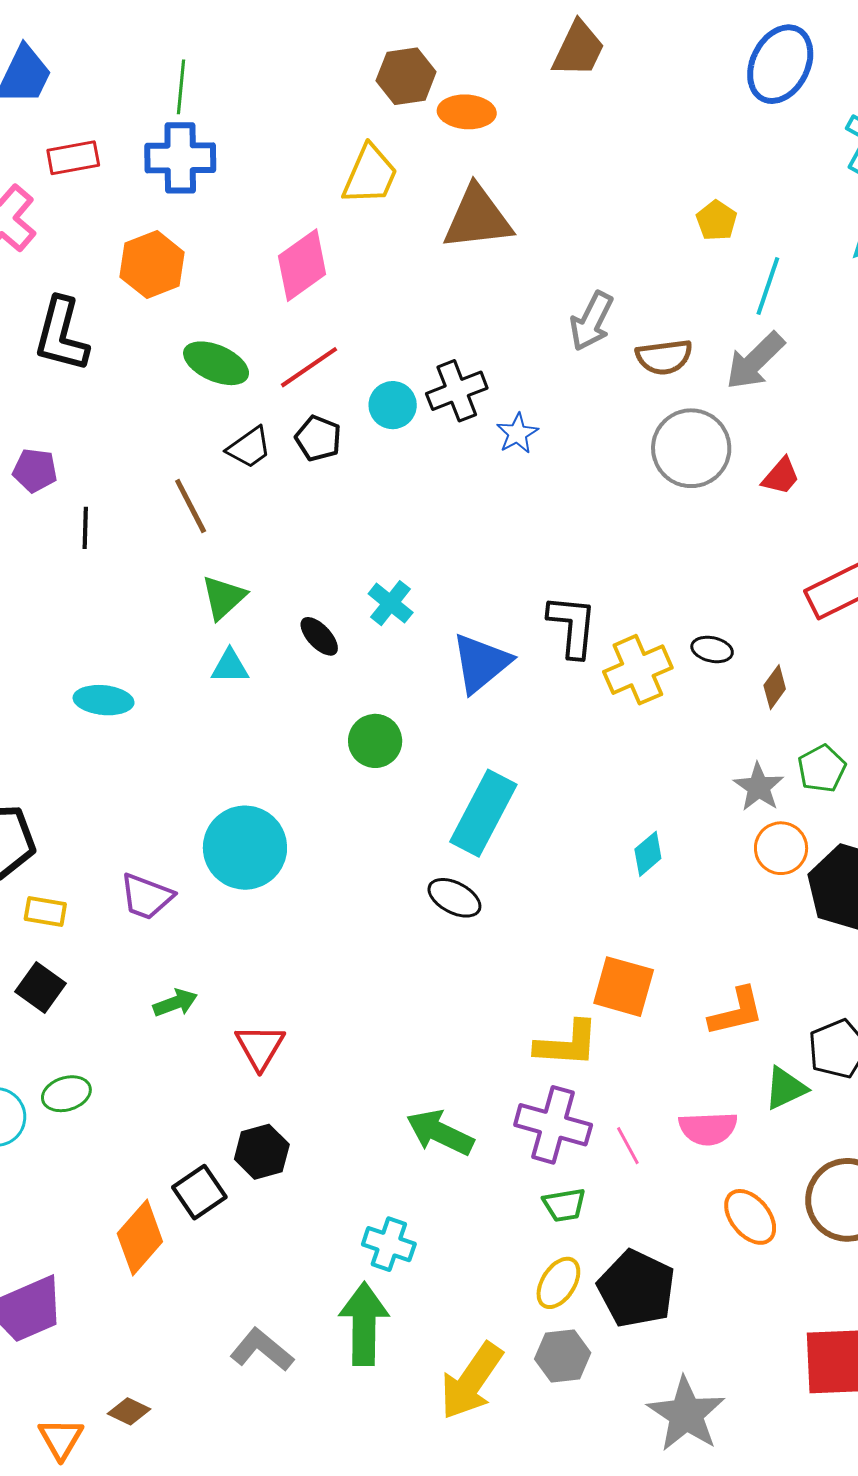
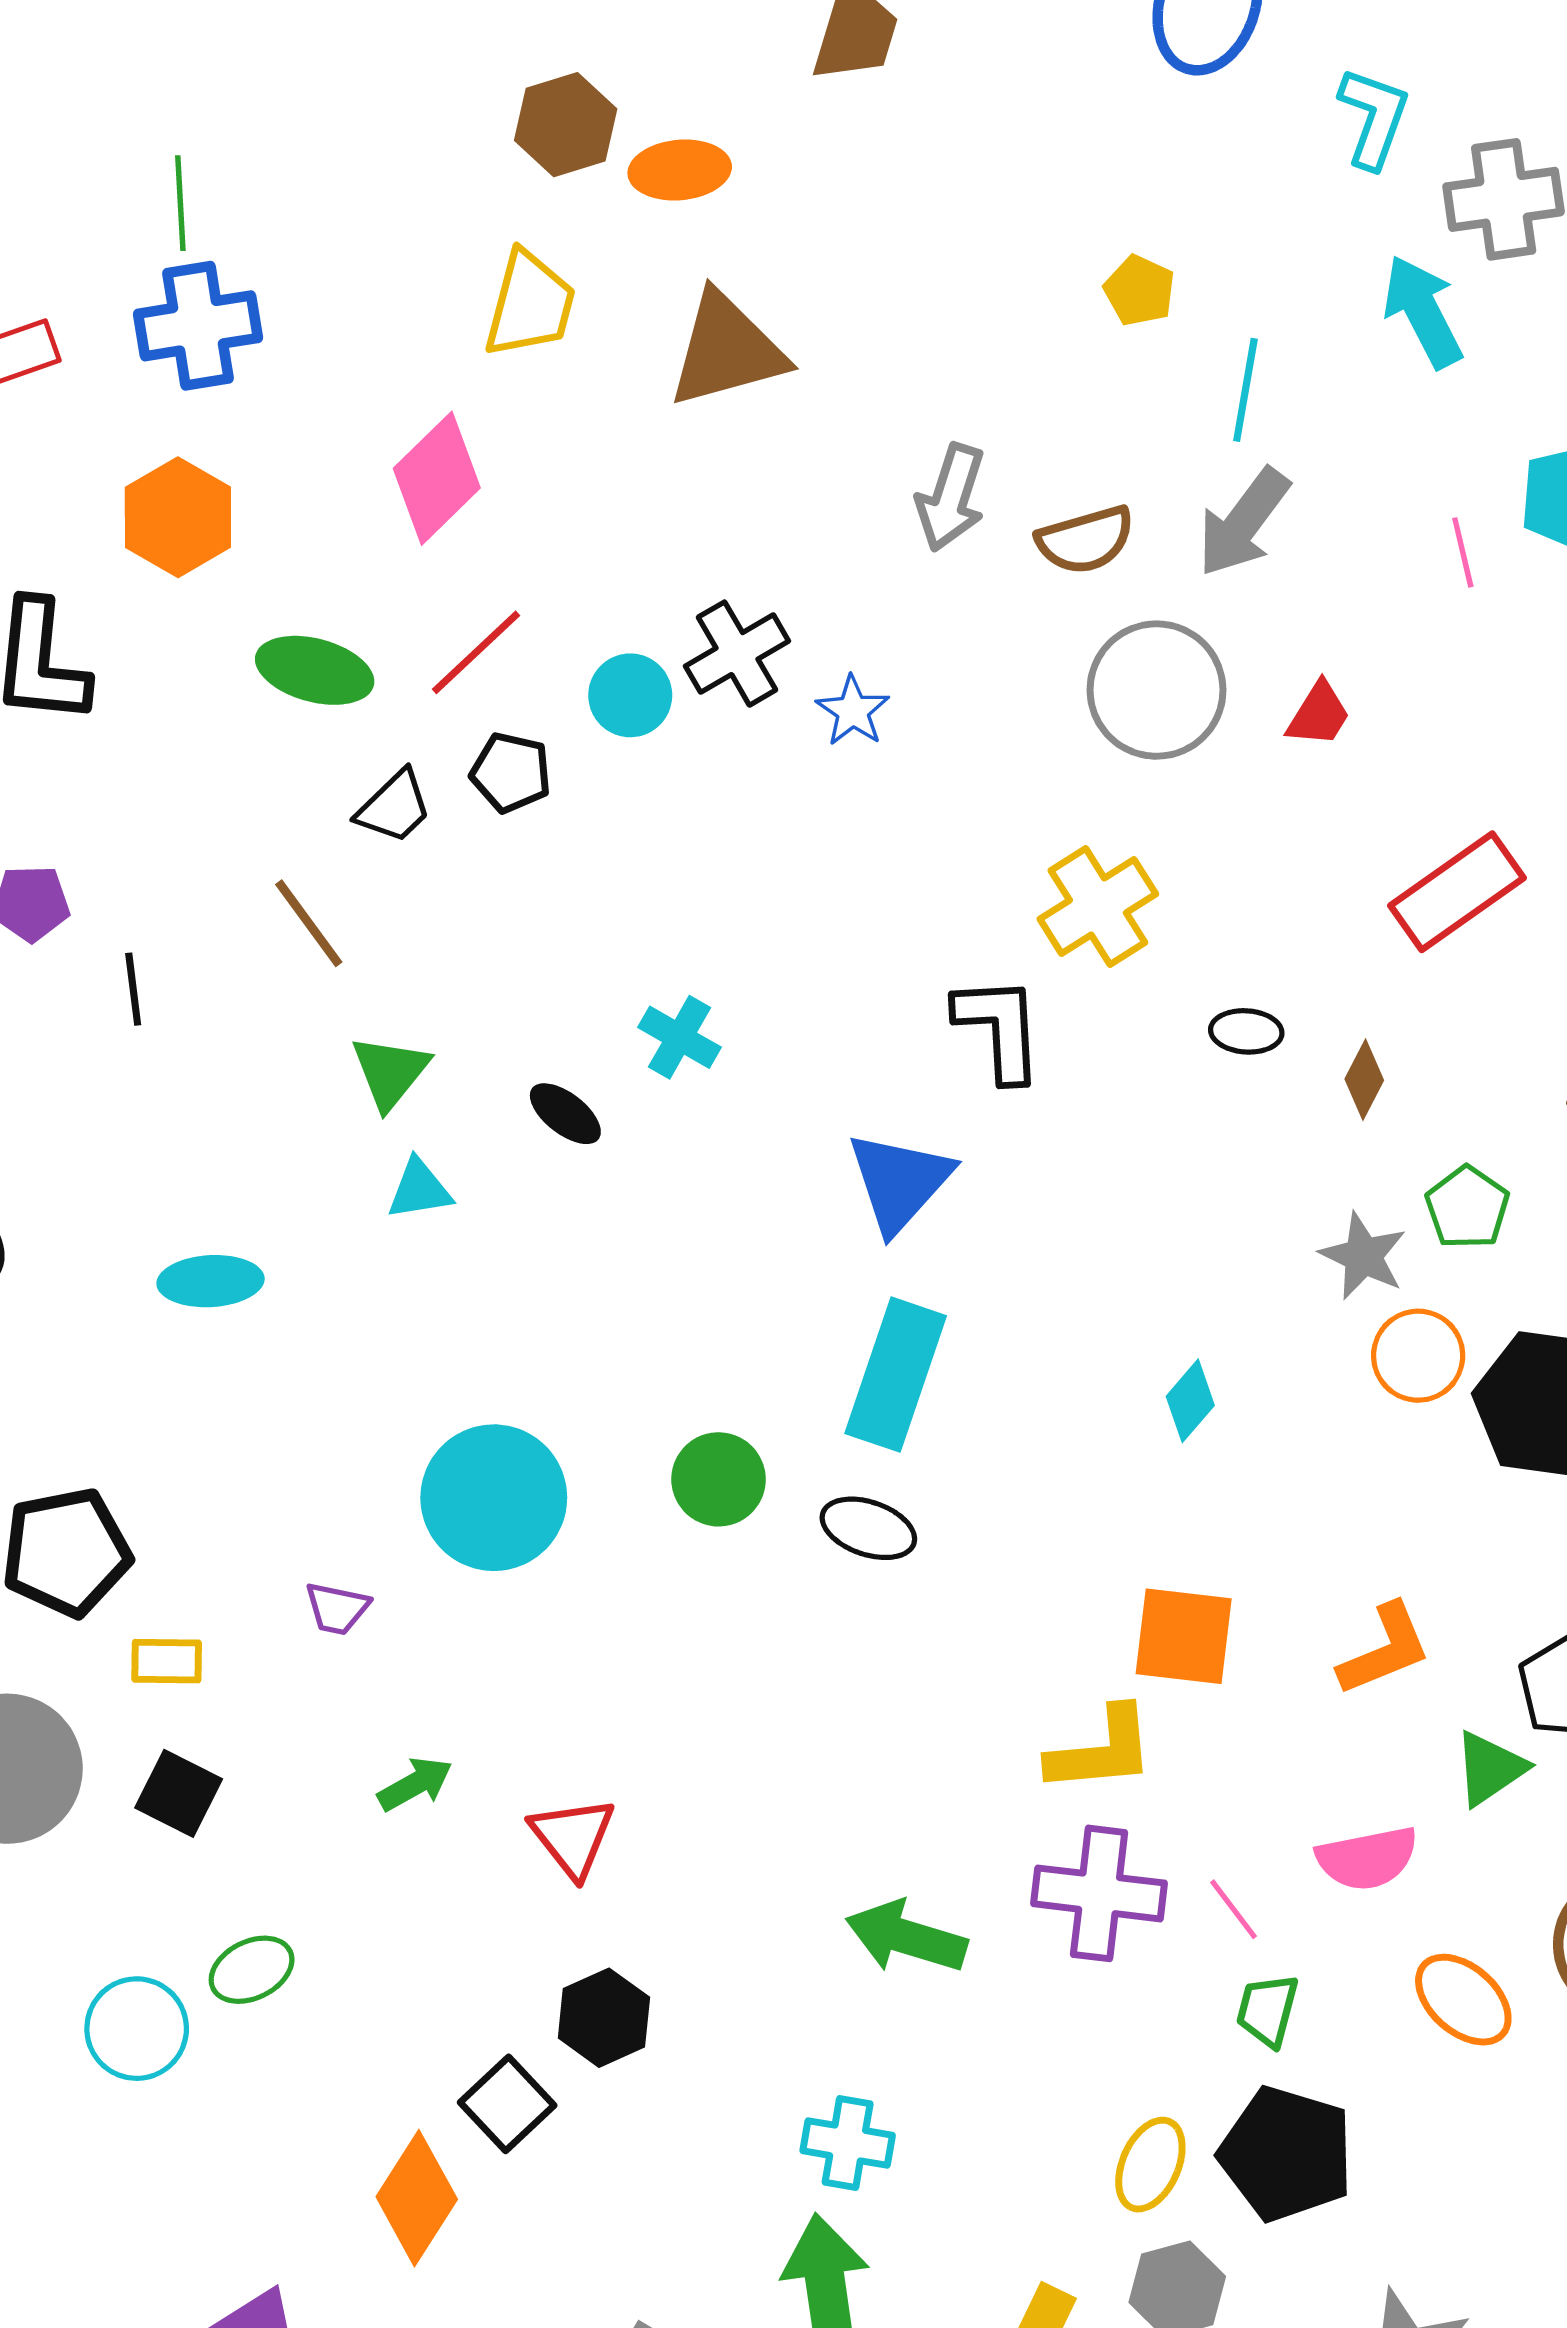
blue triangle: (481, 663) -> (900, 1182), moved
yellow cross: (638, 670) -> (1098, 906), moved
green circle: (375, 741) -> (719, 1479), moved
purple trapezoid: (146, 897) -> (337, 1608), size x0.7
green trapezoid: (564, 1205) -> (1267, 2010), moved, turned 123

